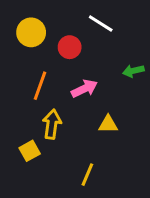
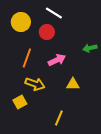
white line: (101, 23) -> (54, 13), moved
yellow arrow: (52, 124) -> (35, 84), turned 102

